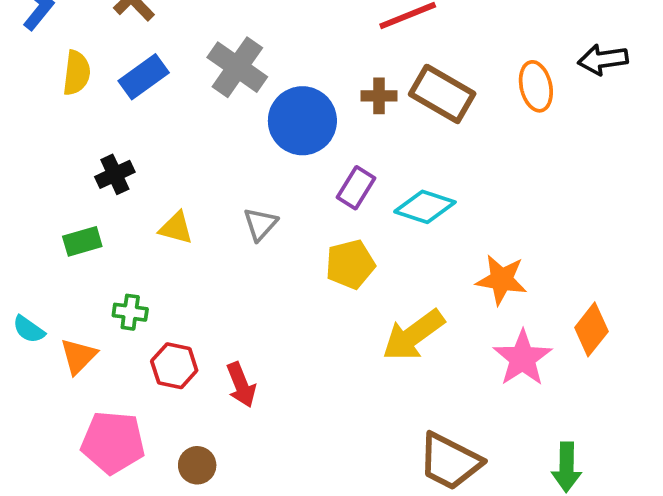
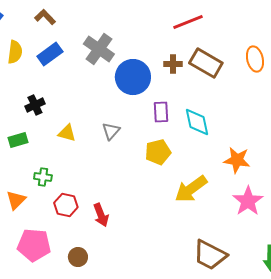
purple rectangle: (356, 188) -> (161, 112), turned -35
cyan diamond: (425, 207) -> (197, 122), turned 60

